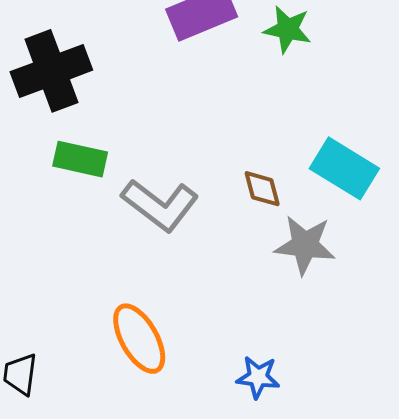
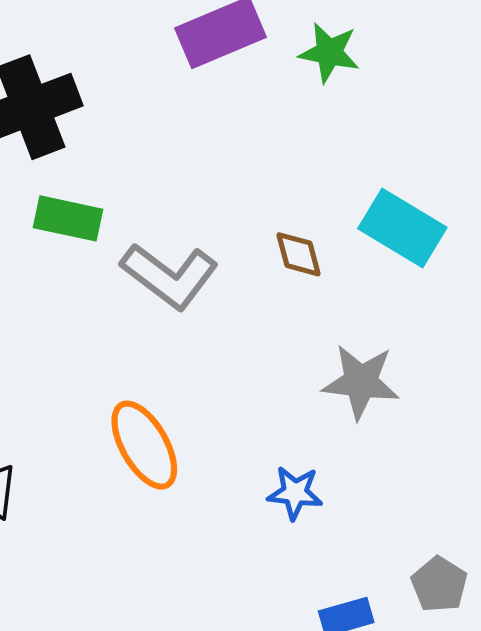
gray star: (305, 245) -> (361, 382), moved

